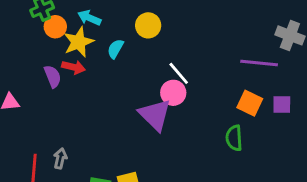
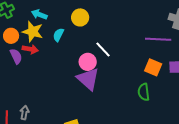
orange circle: (55, 27) -> (11, 36), moved
yellow star: (79, 42) -> (33, 32), turned -30
pink circle: (173, 93) -> (88, 62), moved

